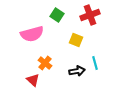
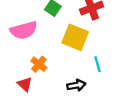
yellow square: (76, 40) -> (75, 37), size x1.6
black arrow: (77, 71) -> (76, 85), moved

